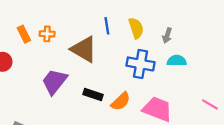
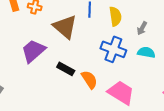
orange semicircle: (121, 101) -> (89, 80), turned -90

